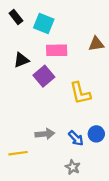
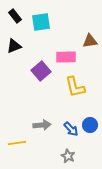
cyan square: (44, 24) -> (41, 22), turned -30
pink rectangle: (57, 50) -> (66, 57), moved
black triangle: (21, 60) -> (14, 46), moved

